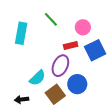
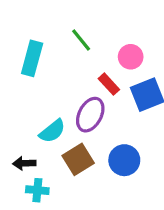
red rectangle: (71, 46) -> (109, 84), turned 56
blue circle: (77, 84) -> (124, 160), moved

